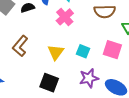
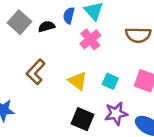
yellow triangle: (56, 52) -> (78, 81), turned -30
black square: (49, 83) -> (83, 119), moved

